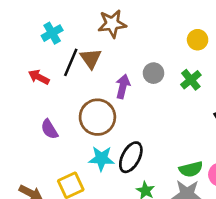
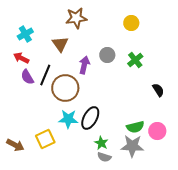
cyan cross: (52, 33) -> (25, 34), moved
yellow circle: (198, 40) -> (131, 23), moved
black line: (71, 62) -> (45, 75), moved
purple semicircle: (49, 129) -> (27, 77), moved

